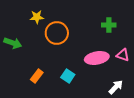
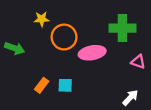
green cross: (109, 25) -> (122, 28), size x1.6
pink ellipse: (97, 58) -> (92, 53), moved
cyan square: (68, 76) -> (65, 85), moved, turned -32

